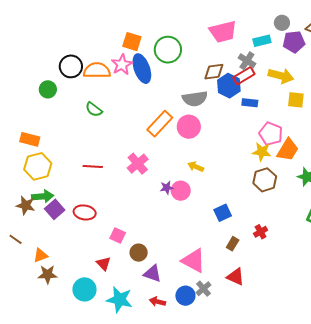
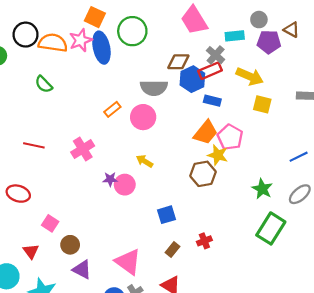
pink trapezoid: (223, 32) -> (194, 20), turned 64
orange rectangle: (160, 124) -> (112, 109), size x0.6
orange trapezoid: (288, 150) -> (206, 133), moved
brown hexagon: (265, 180) -> (203, 174), moved

